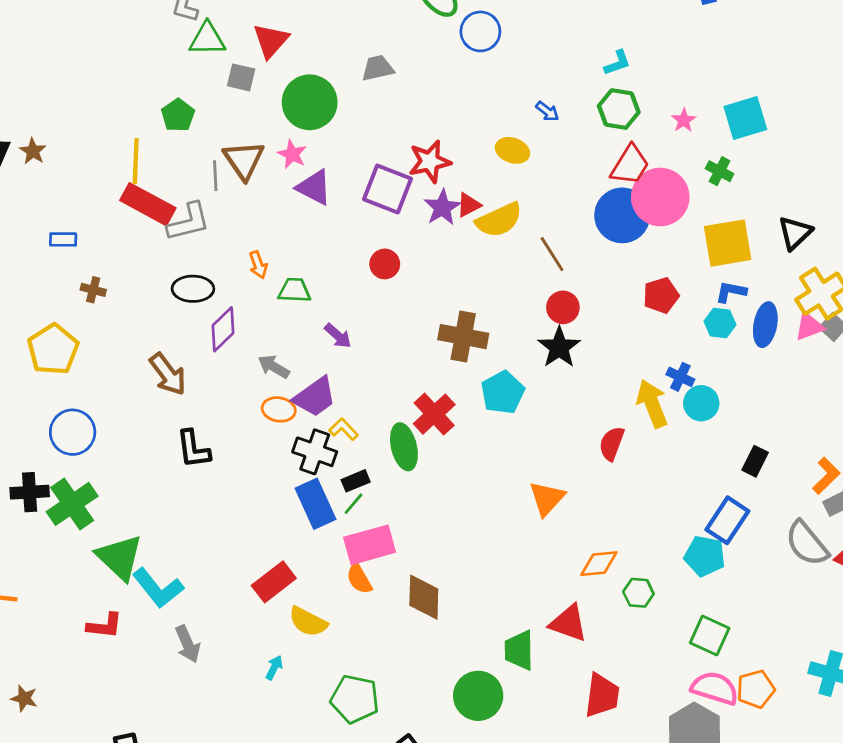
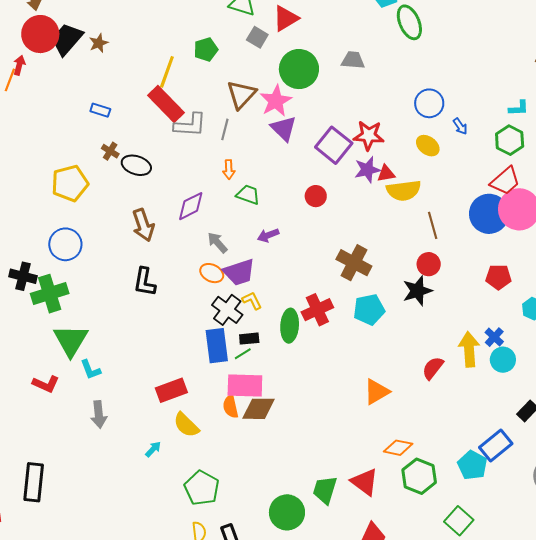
blue circle: (480, 31) -> (429, 103), moved
pink star: (292, 154) -> (276, 101), size x1.5
gray line: (215, 176) -> (225, 129), moved
black ellipse: (193, 289) -> (136, 165), moved
purple arrow: (338, 336) -> (268, 235), turned 100
cyan L-shape: (158, 588) -> (91, 370), size x0.6
green hexagon: (638, 593) -> (419, 476), size x1.6
brown diamond: (424, 597) -> (259, 409), moved, turned 72

